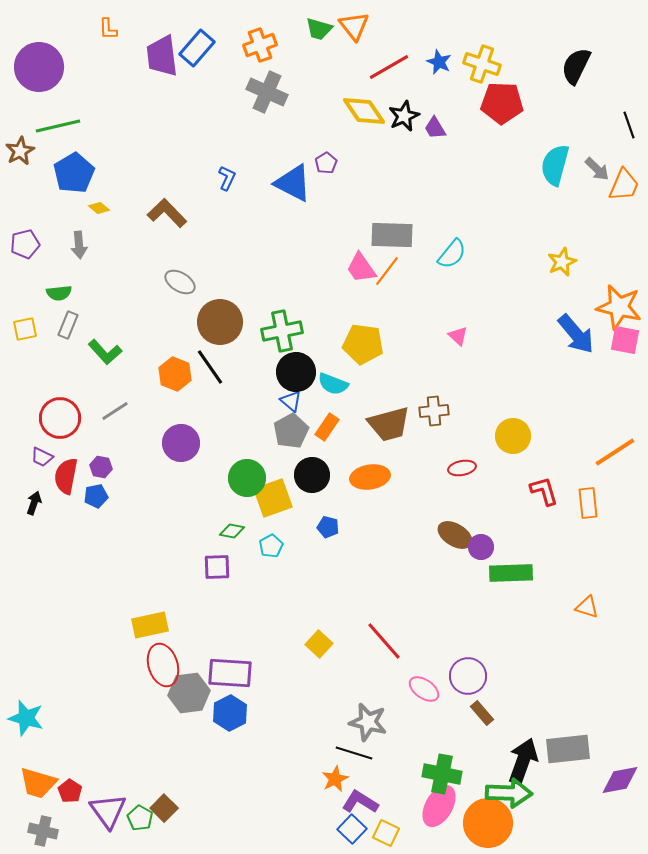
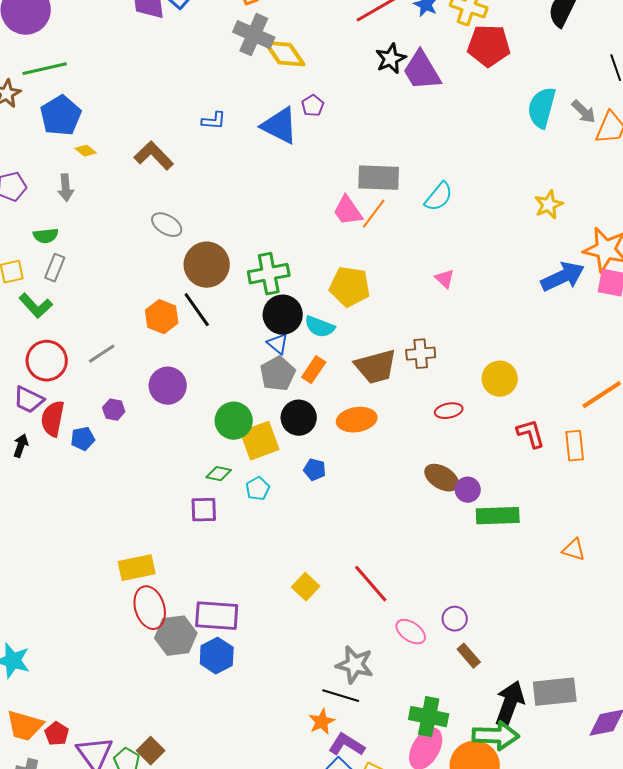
yellow diamond: (364, 111) -> (285, 54), moved
purple trapezoid: (435, 128) -> (422, 71), size x1.8
blue L-shape: (227, 178) -> (214, 121), turned 70
blue arrow: (576, 334) -> (563, 277), turned -75
green L-shape: (105, 352) -> (36, 306), moved
purple trapezoid: (42, 457) -> (29, 400), size x1.4
purple hexagon: (101, 467) -> (114, 410), moved
purple circle: (468, 676) -> (455, 619), size x0.7

